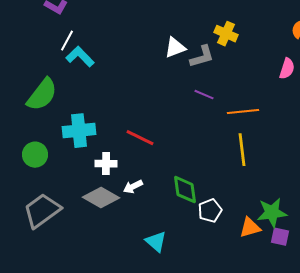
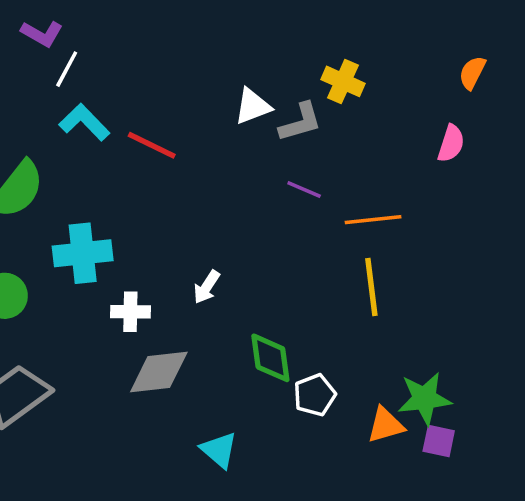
white line: (67, 41) -> (67, 69), moved
red line: (140, 138) -> (152, 145), moved
white arrow: (133, 187) -> (207, 287), moved, turned -30
gray diamond: (101, 198) -> (159, 372), moved, turned -36

